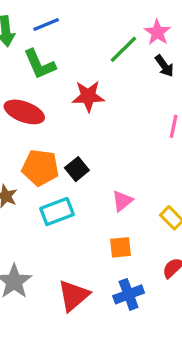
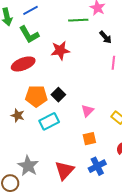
green line: (123, 49) -> (78, 20), turned 48
black arrow: (164, 66) -> (106, 37), moved
red ellipse: (24, 112) -> (23, 64), turned -35

